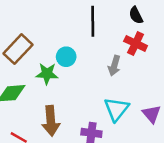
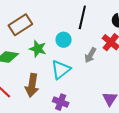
cyan circle: (66, 57) -> (64, 40), moved
cyan triangle: (117, 109) -> (61, 70), moved

